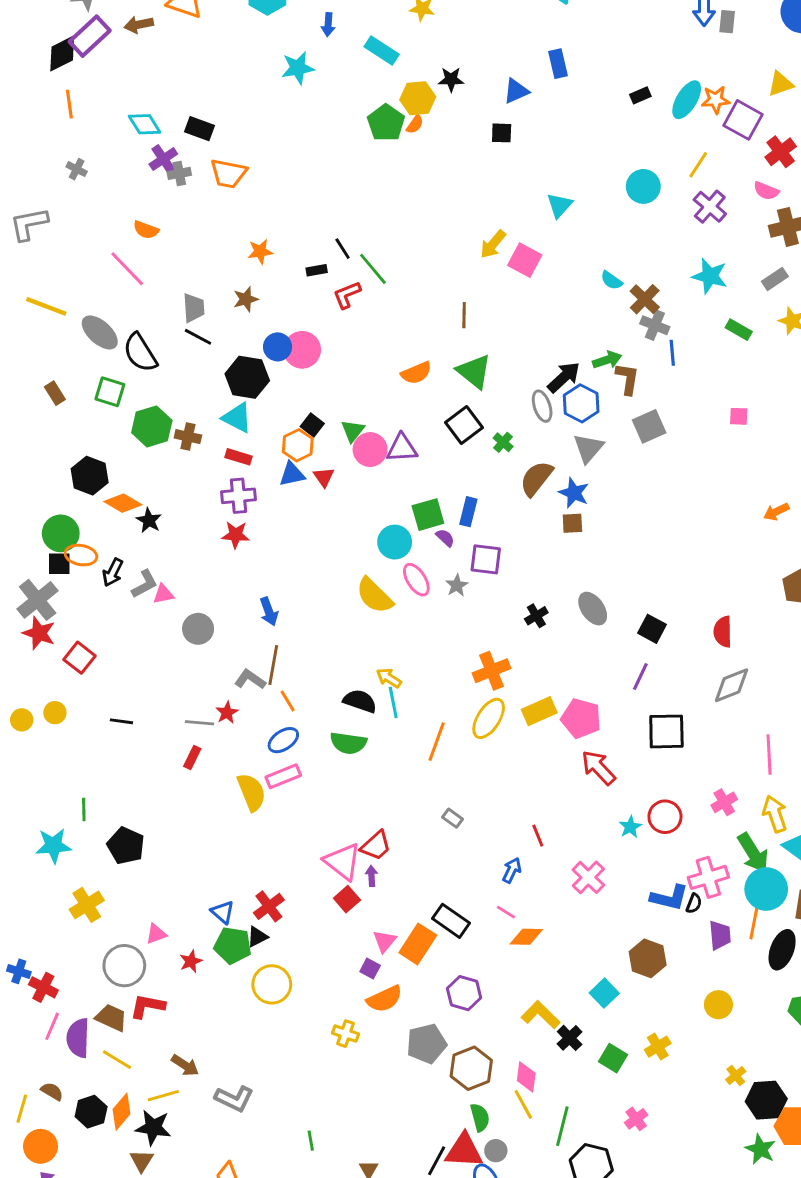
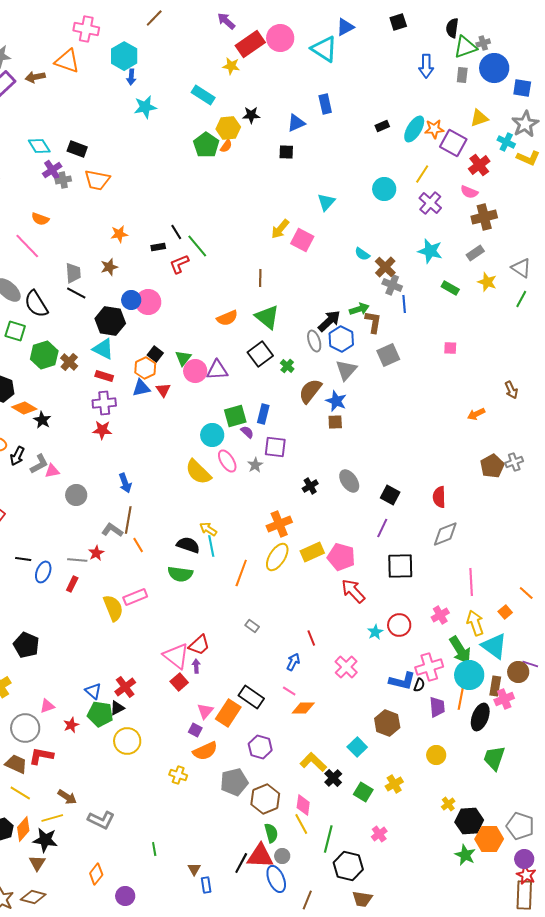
gray rectangle: (727, 22) -> (462, 75), moved
blue arrow: (328, 25) -> (131, 77), moved
brown cross: (188, 437) -> (69, 362), turned 30
blue ellipse: (283, 740) -> (43, 572), moved, turned -35

